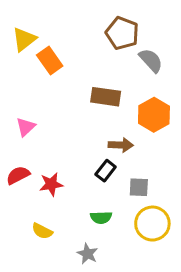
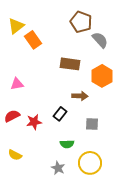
pink triangle: (26, 127) -> (17, 84), turned 32
black rectangle: (106, 171) -> (60, 114), moved
yellow circle: (152, 224) -> (90, 163), moved
yellow semicircle: (42, 231) -> (15, 155), moved

